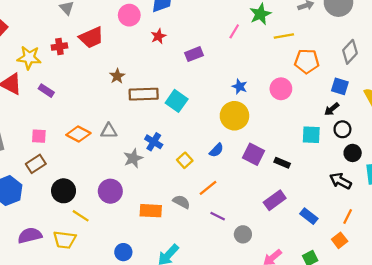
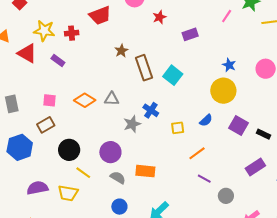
red cross: (59, 47) -> (72, 33), moved
brown rectangle: (144, 94) -> (144, 68), turned 70
yellow square: (185, 160) -> (178, 128), turned 32
gray semicircle: (181, 202) -> (118, 178), moved

